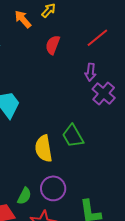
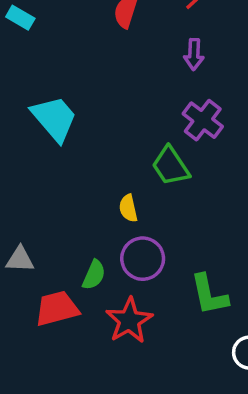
purple cross: (104, 93) -> (203, 120), moved
yellow semicircle: (44, 148) -> (128, 208), moved, size x0.6

